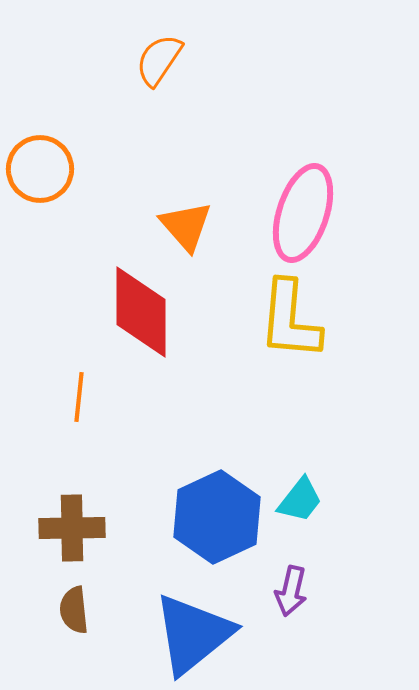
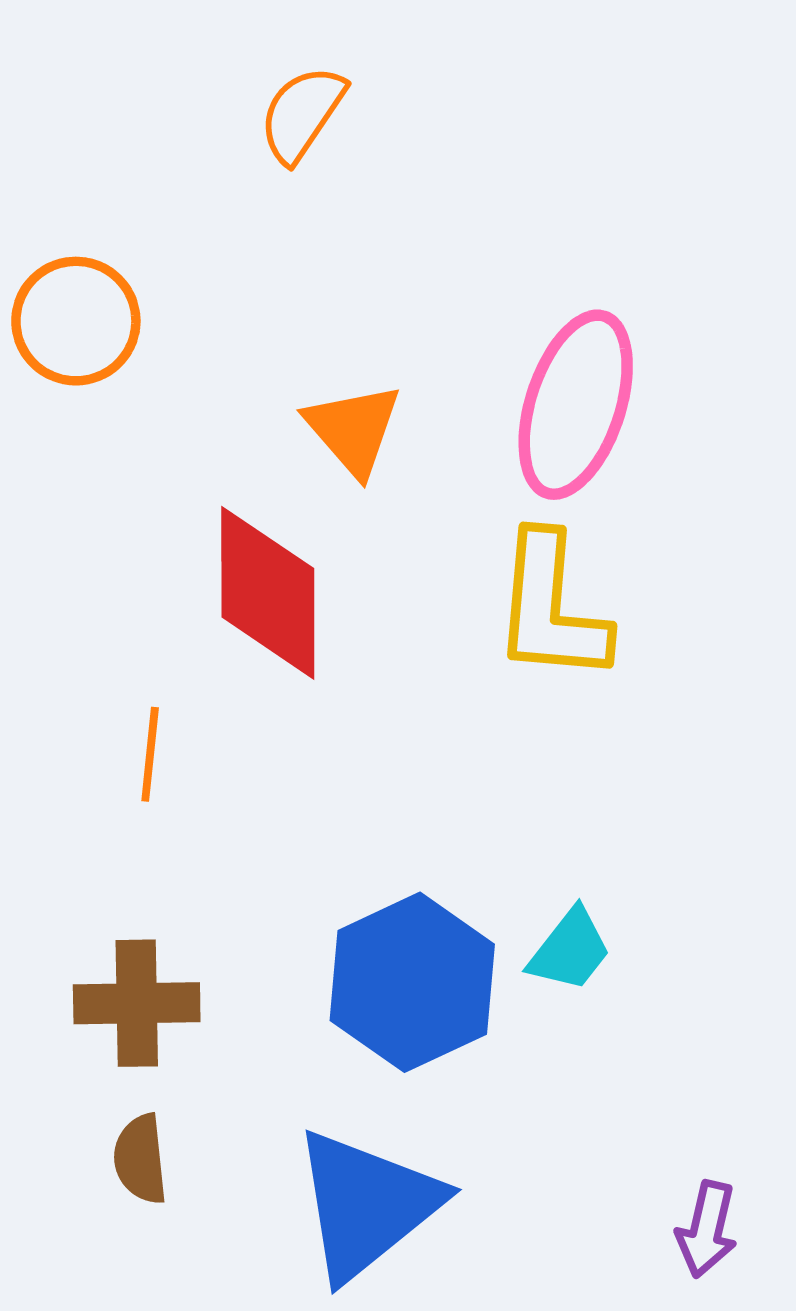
purple arrow: (291, 591) -> (707, 1229), moved

